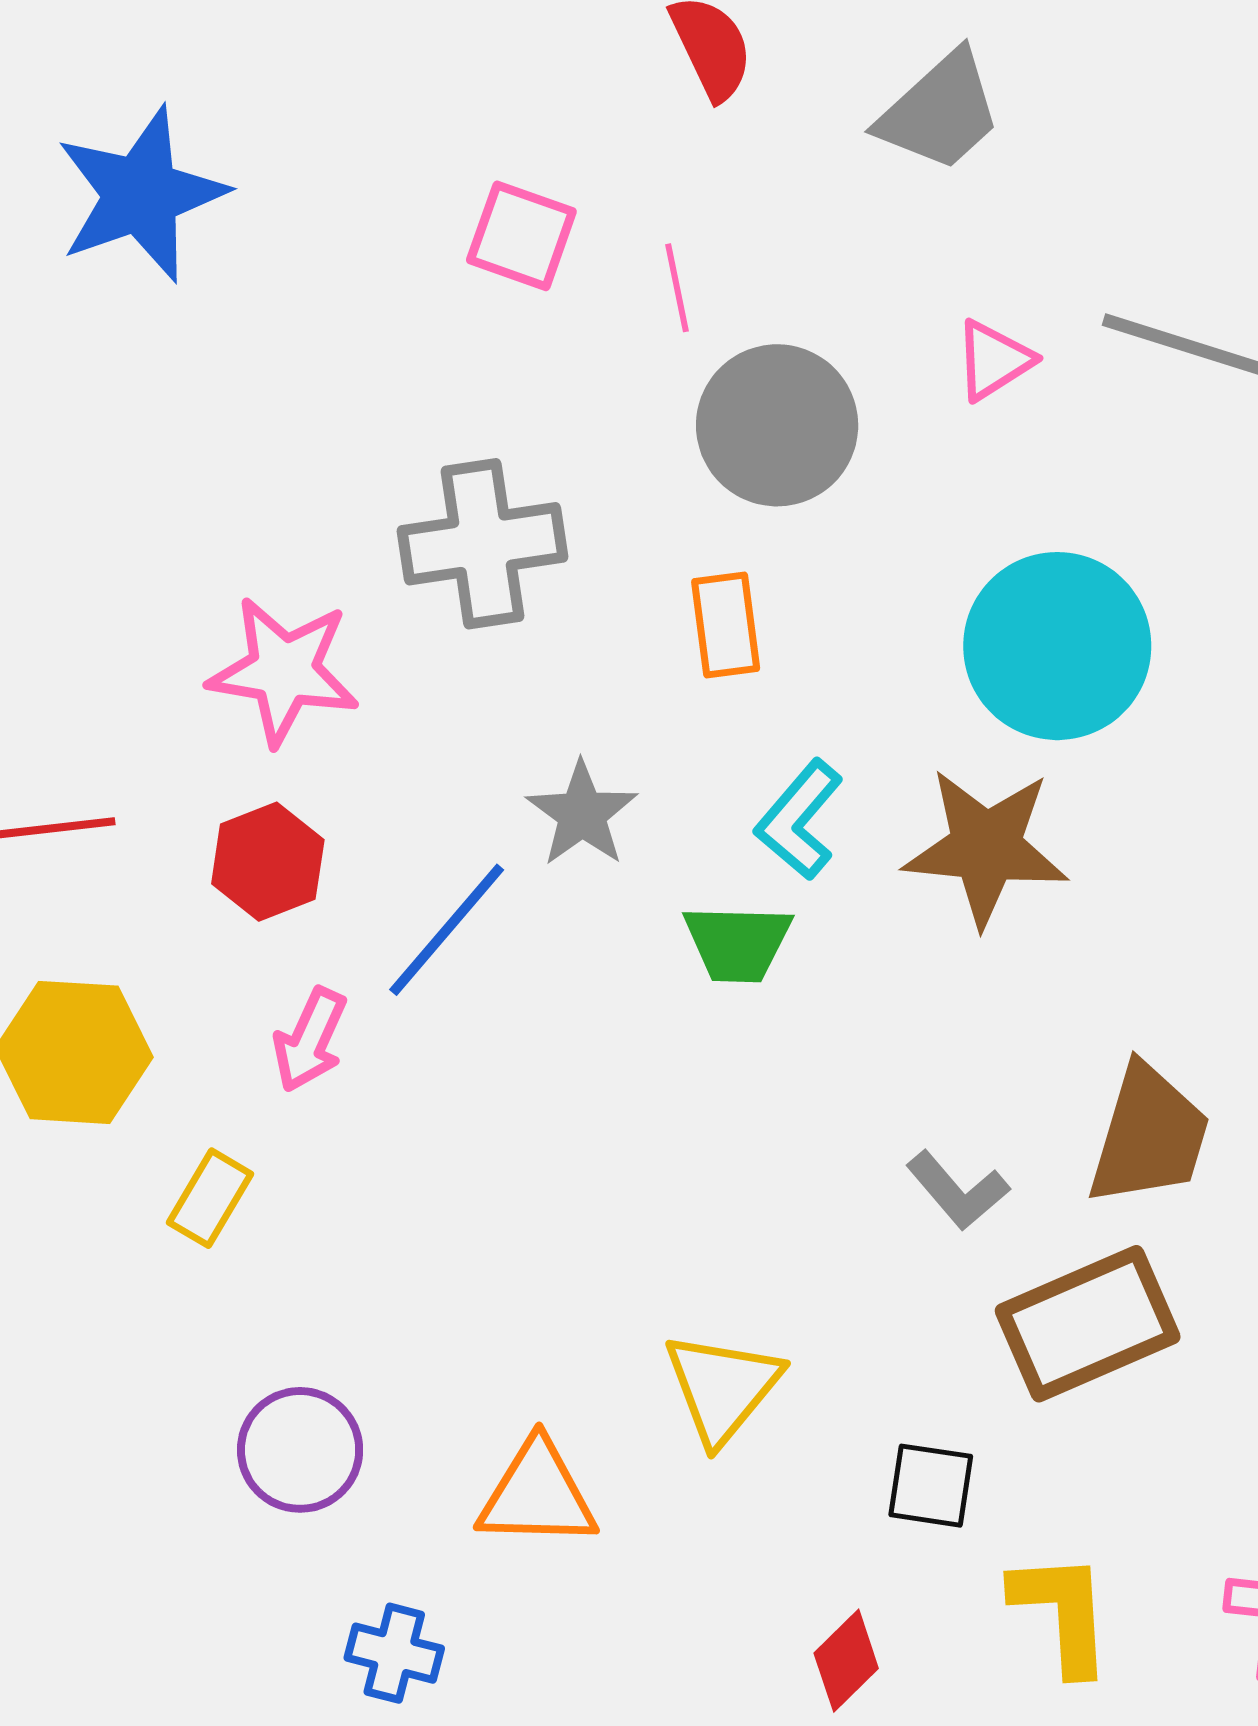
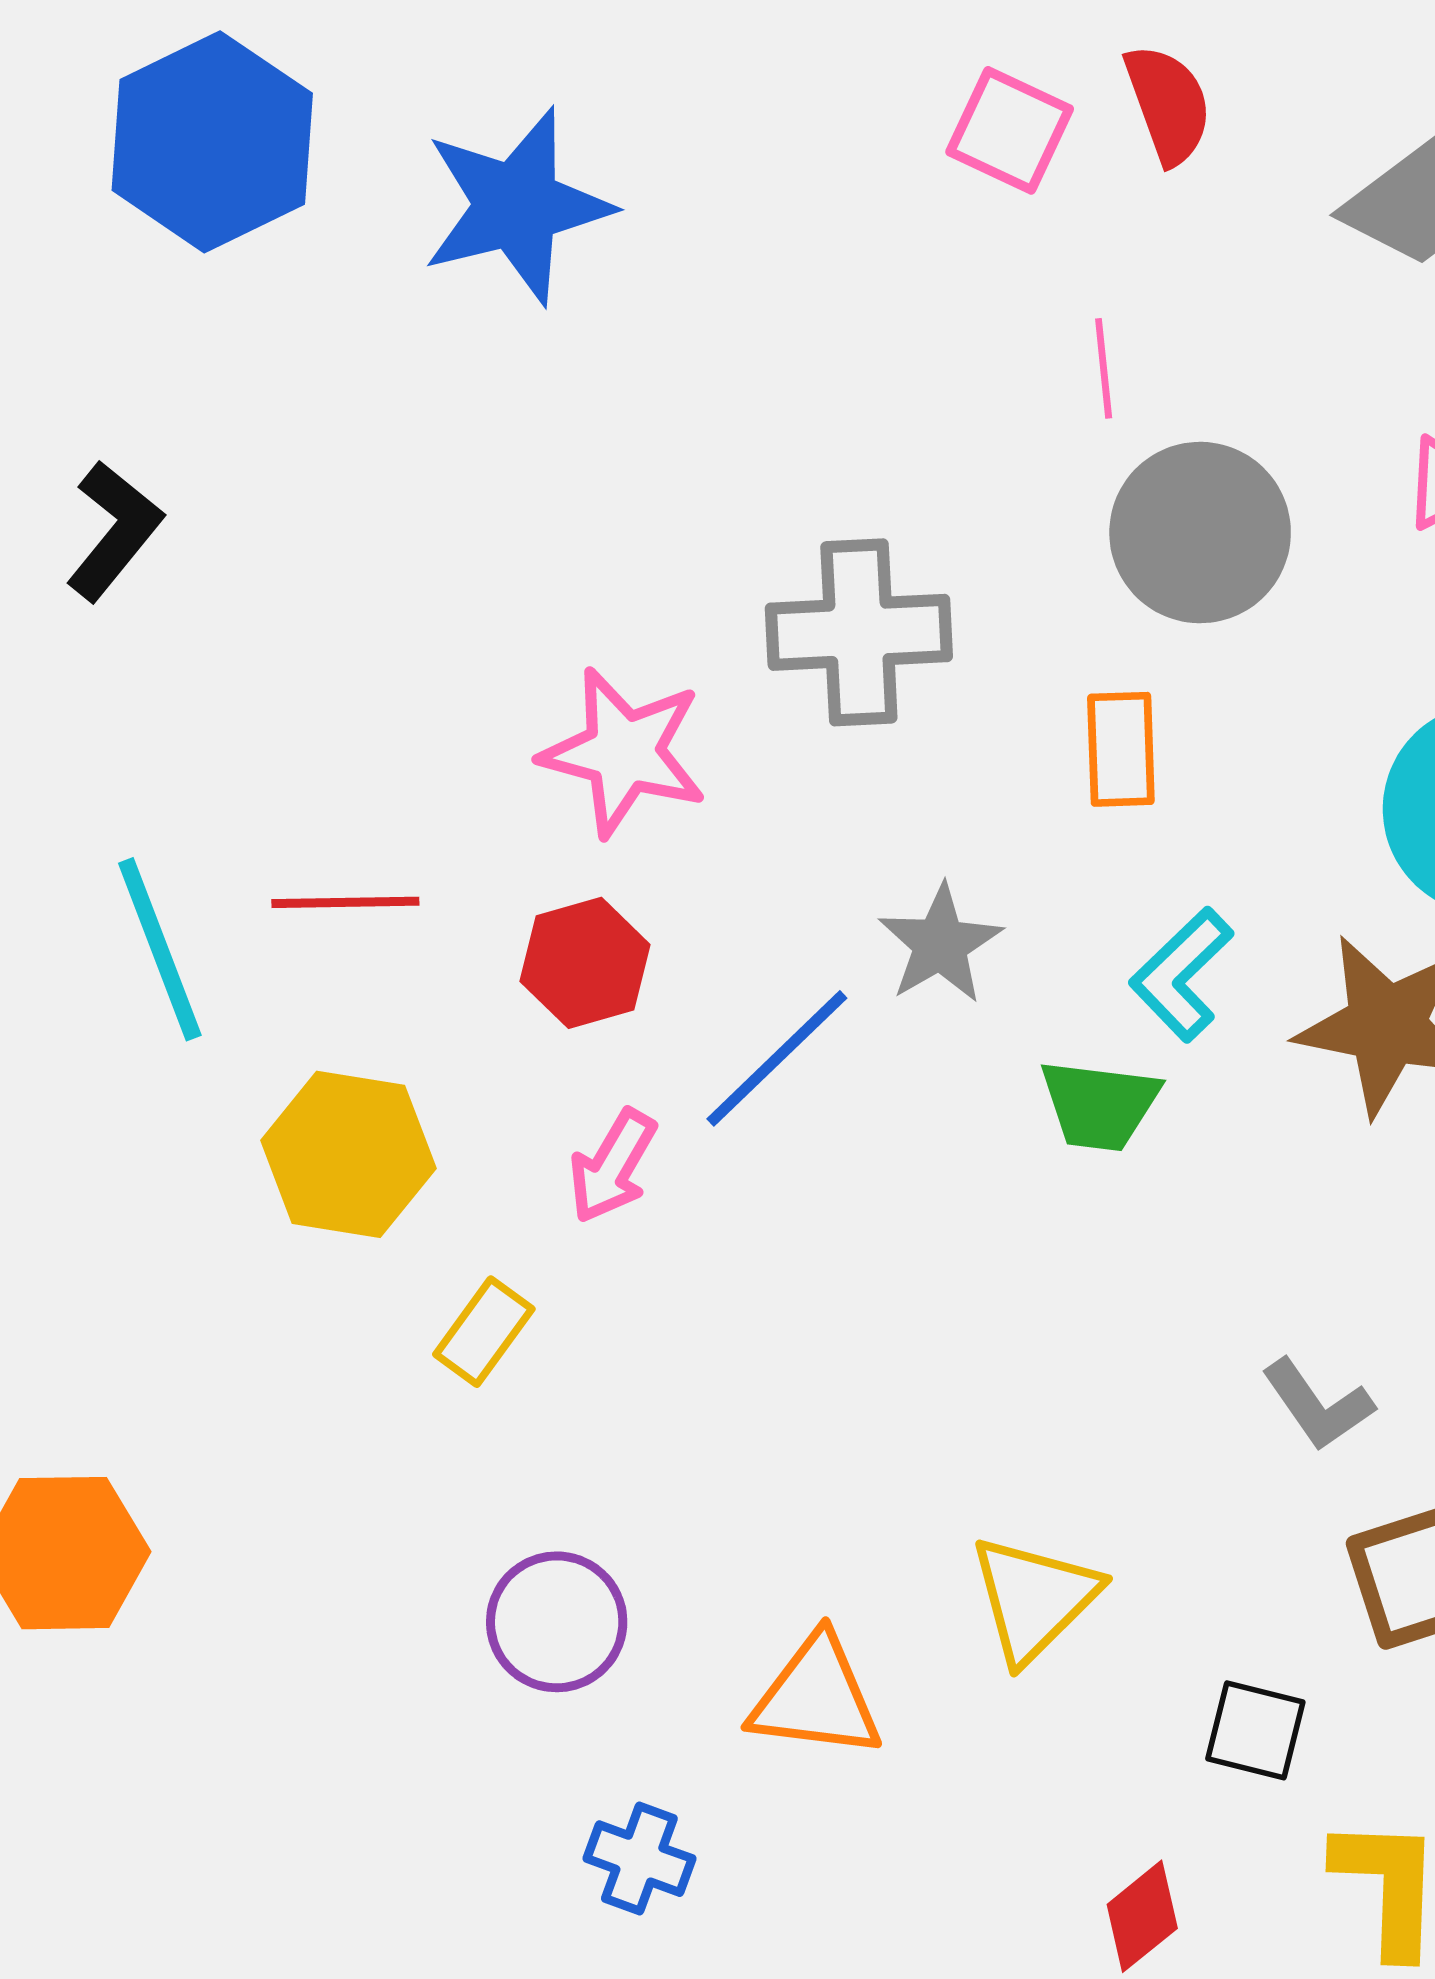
pink square: (521, 236) -> (1010, 130), moved

